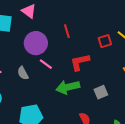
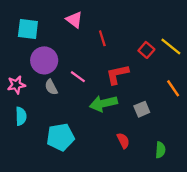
pink triangle: (29, 11) -> (74, 20), moved
red square: (105, 41) -> (146, 50), turned -32
purple circle: (36, 43) -> (44, 60), moved

